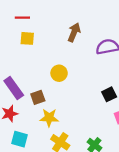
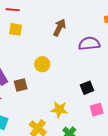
yellow star: (49, 118) -> (59, 110), moved

